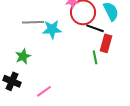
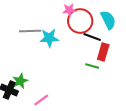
green star: (23, 56) -> (20, 81), moved
green line: (95, 57) -> (92, 66), turned -64

